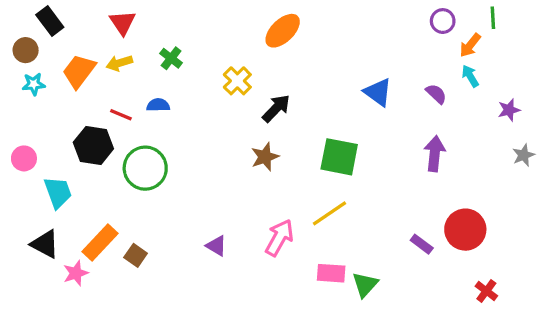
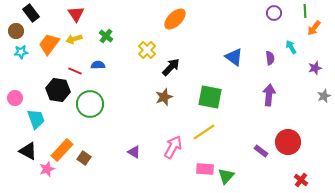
orange arrow: (470, 45) -> (314, 28), moved
purple semicircle: (436, 94) -> (270, 58), turned 40

